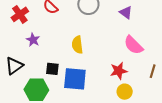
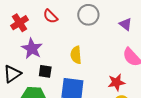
purple star: (33, 40) -> (32, 49), size x1.5
black square: (52, 69) -> (45, 71), moved

